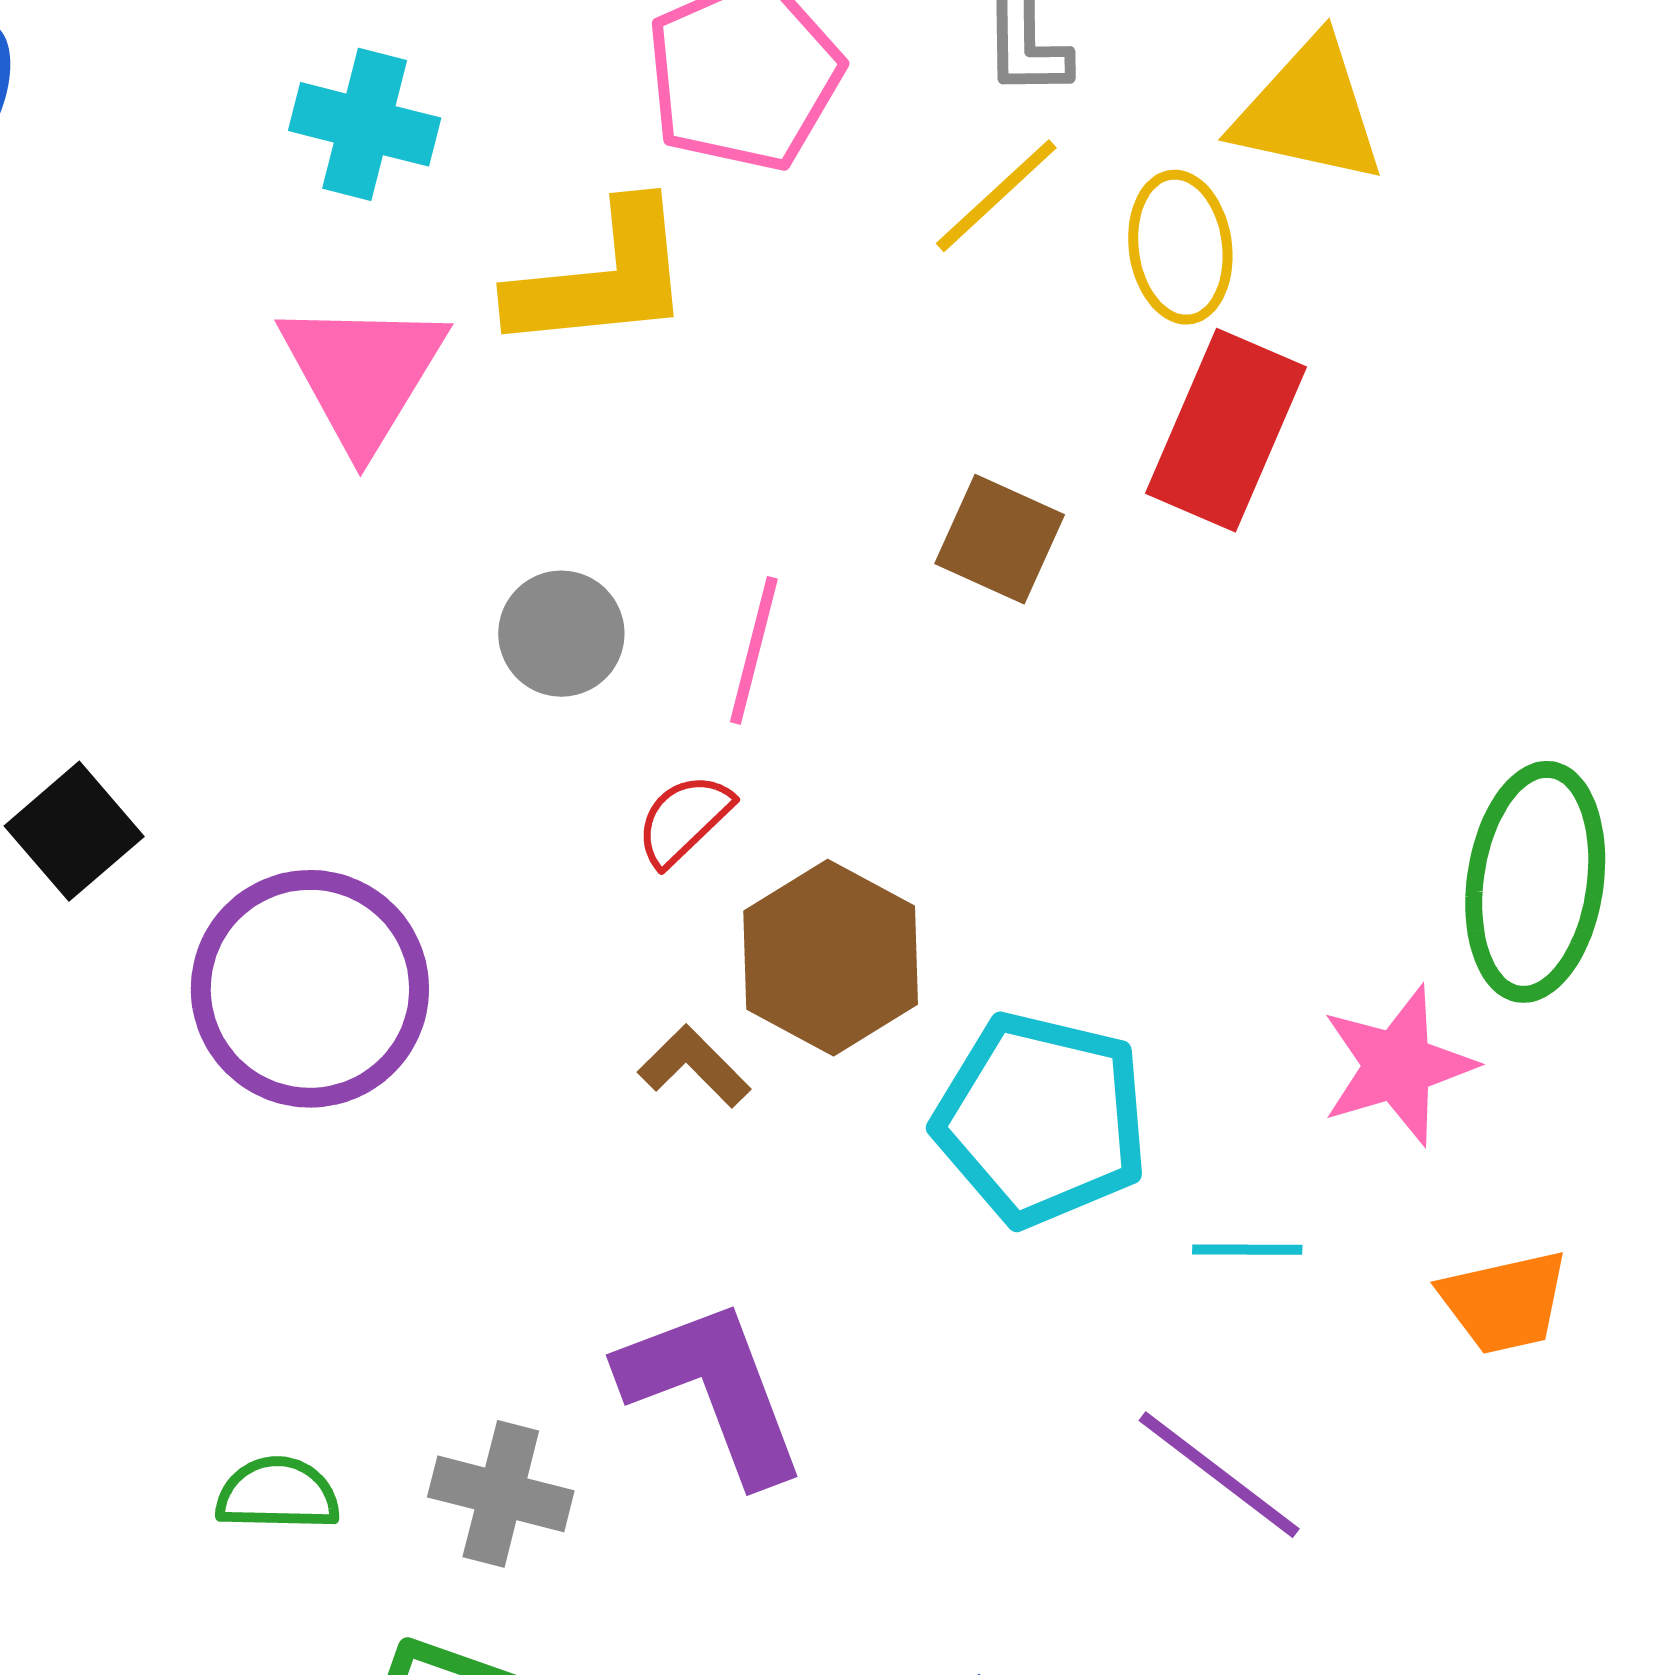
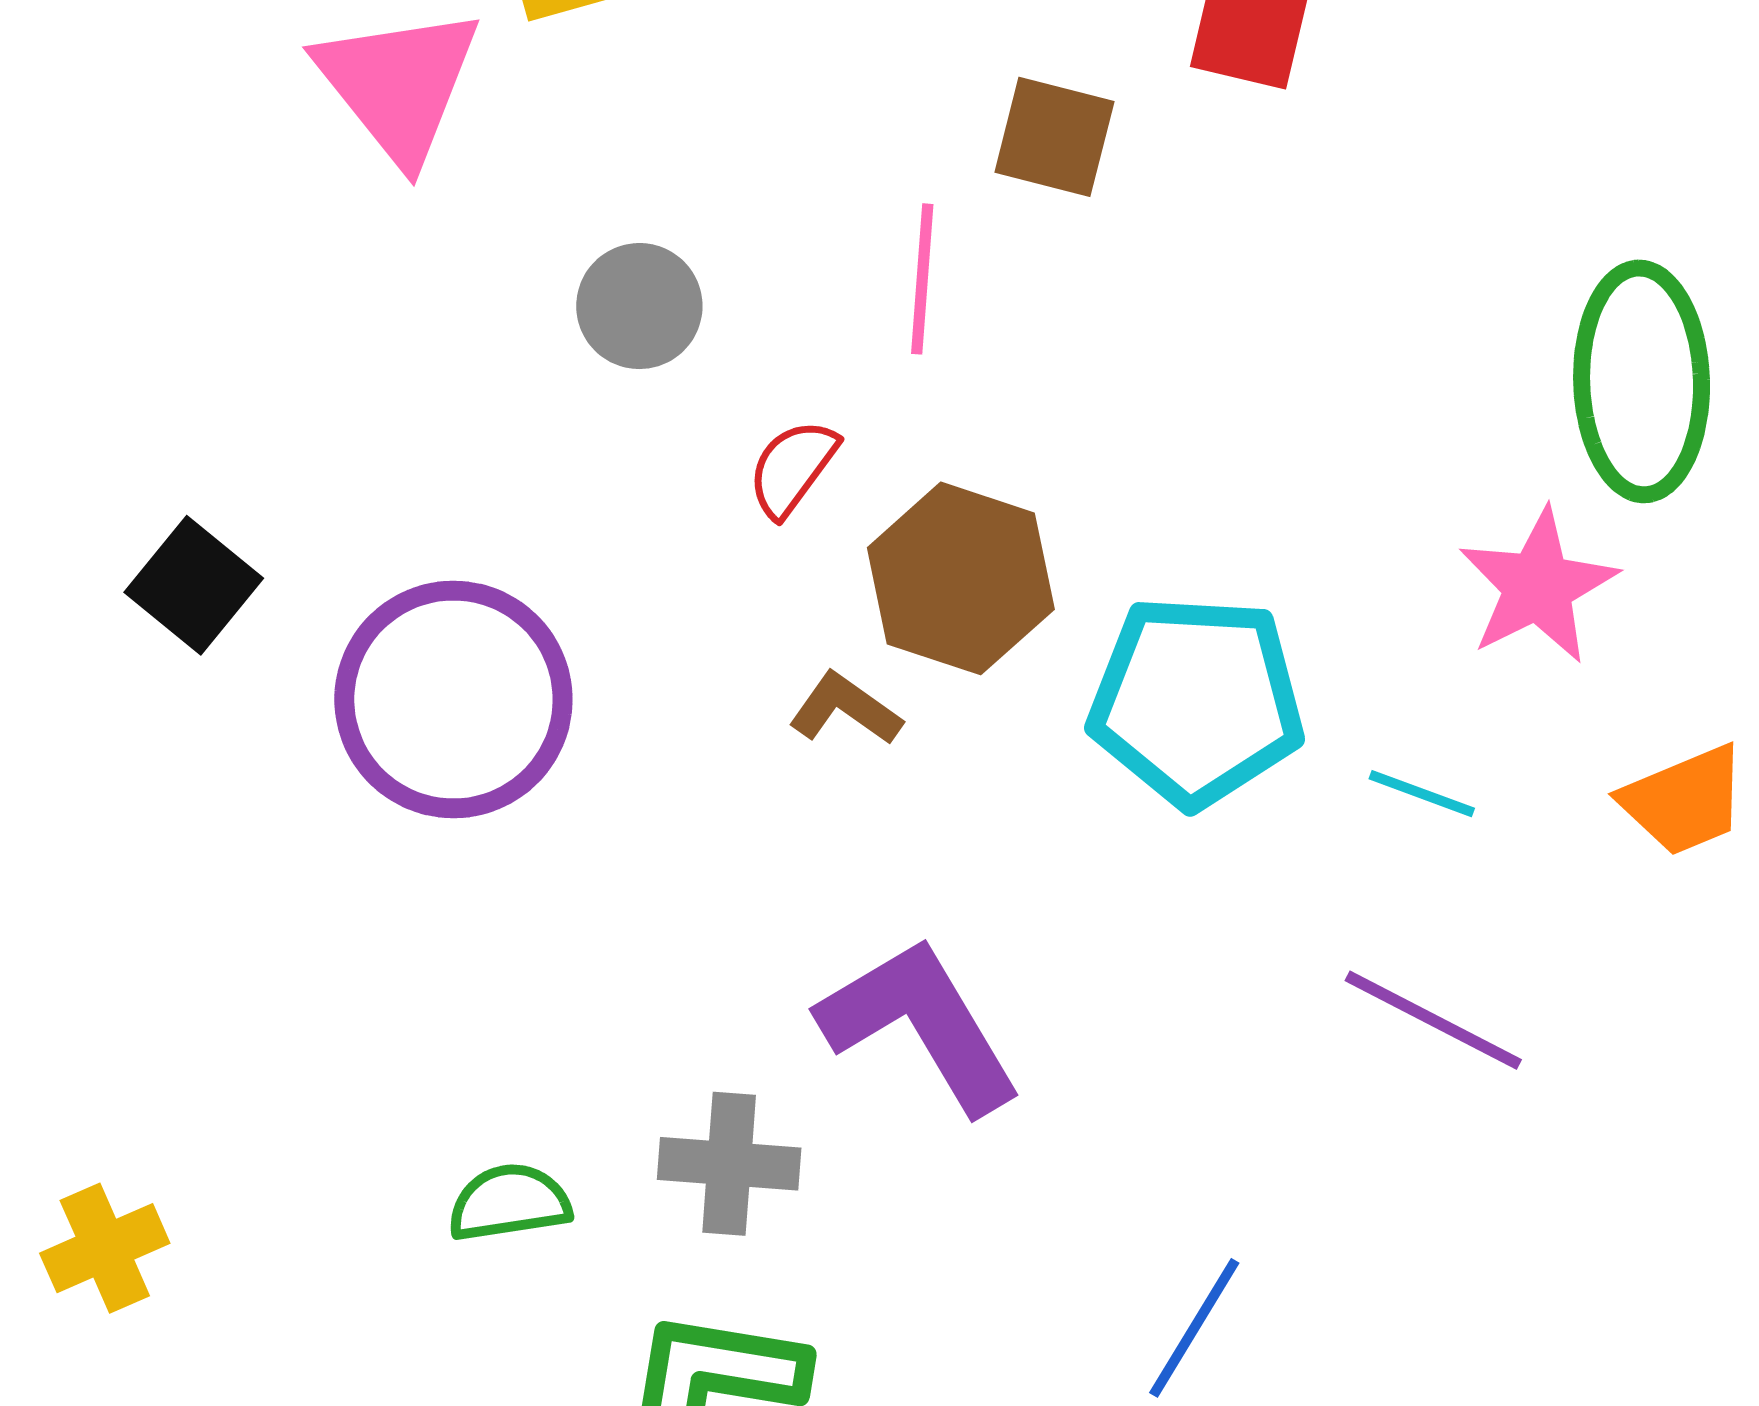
pink line: (754, 650) -> (922, 279), moved
cyan line: (1247, 1250) -> (1422, 794), turned 30

